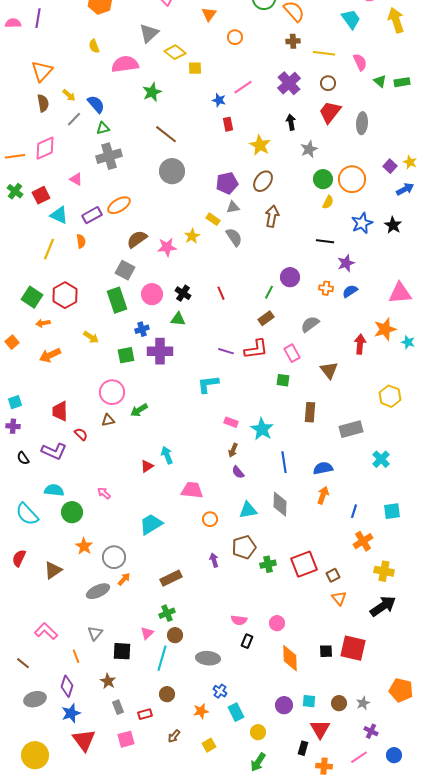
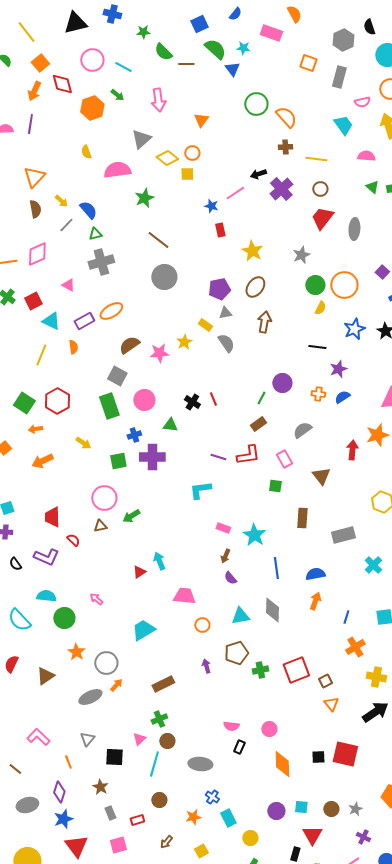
orange circle: (235, 37) -> (192, 153), moved
pink semicircle: (360, 62) -> (366, 156), moved, turned -60
black arrow: (291, 122) -> (258, 174), moved, turned -98
black cross: (183, 293) -> (192, 402), moved

